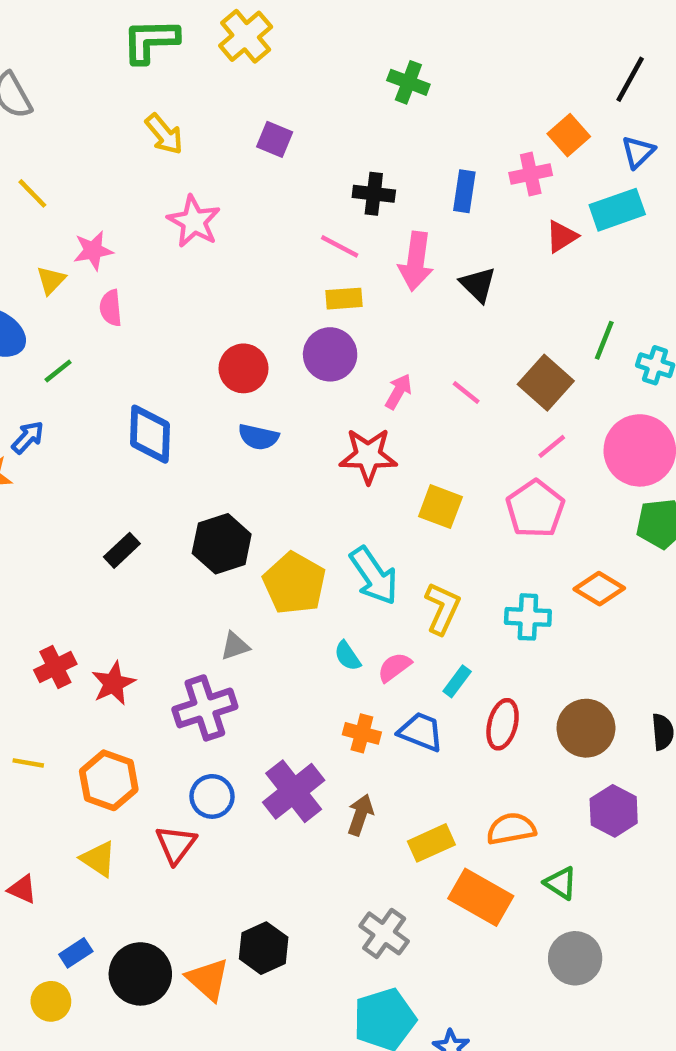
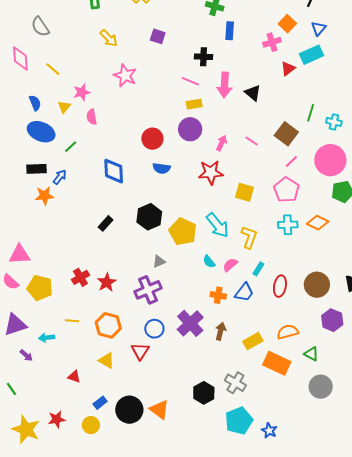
blue rectangle: (464, 191) -> (230, 31), moved
cyan cross: (528, 617) -> (288, 225), moved
blue trapezoid: (421, 732) -> (244, 292), turned 110
black hexagon: (264, 948) -> (204, 393), moved

